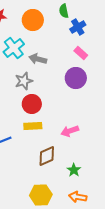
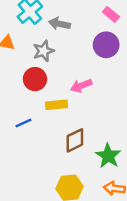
red circle: (32, 104) -> (35, 79), moved
pink arrow: (70, 131) -> (81, 86), moved
green star: (74, 170) -> (108, 156), size x1.5

